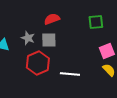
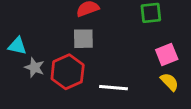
gray star: (28, 38) -> (34, 67), moved

